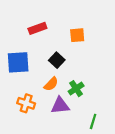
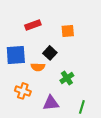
orange semicircle: (51, 84) -> (38, 67), moved, turned 48
purple triangle: (60, 106) -> (51, 103), moved

